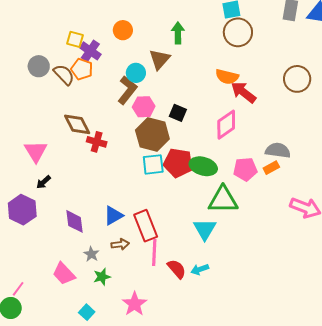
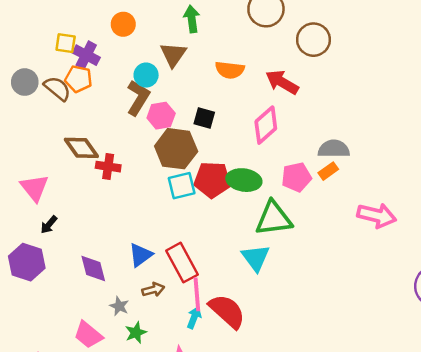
orange semicircle: (227, 77) -> (230, 70), moved
brown circle: (297, 79) -> (313, 40), moved
red semicircle: (177, 269) -> (227, 311), size x1.5
cyan arrow: (200, 269) -> (194, 318), moved, turned 138

